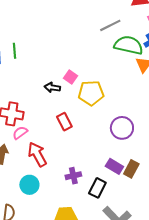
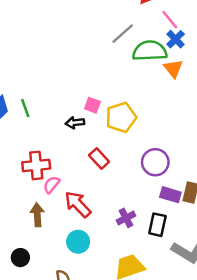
green line: (15, 51) -> (25, 108), moved
purple circle: (122, 128) -> (155, 162), moved

